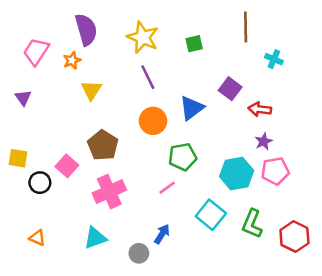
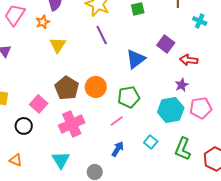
orange circle: (153, 121) -> (96, 87), moved
purple star: (264, 141) -> (182, 85), moved
black circle: (40, 183) -> (24, 126), moved
cyan square: (211, 215) -> (151, 142), size x0.6
blue arrow: (162, 234) -> (118, 149), moved
cyan triangle: (95, 238) -> (61, 160), turned -42

